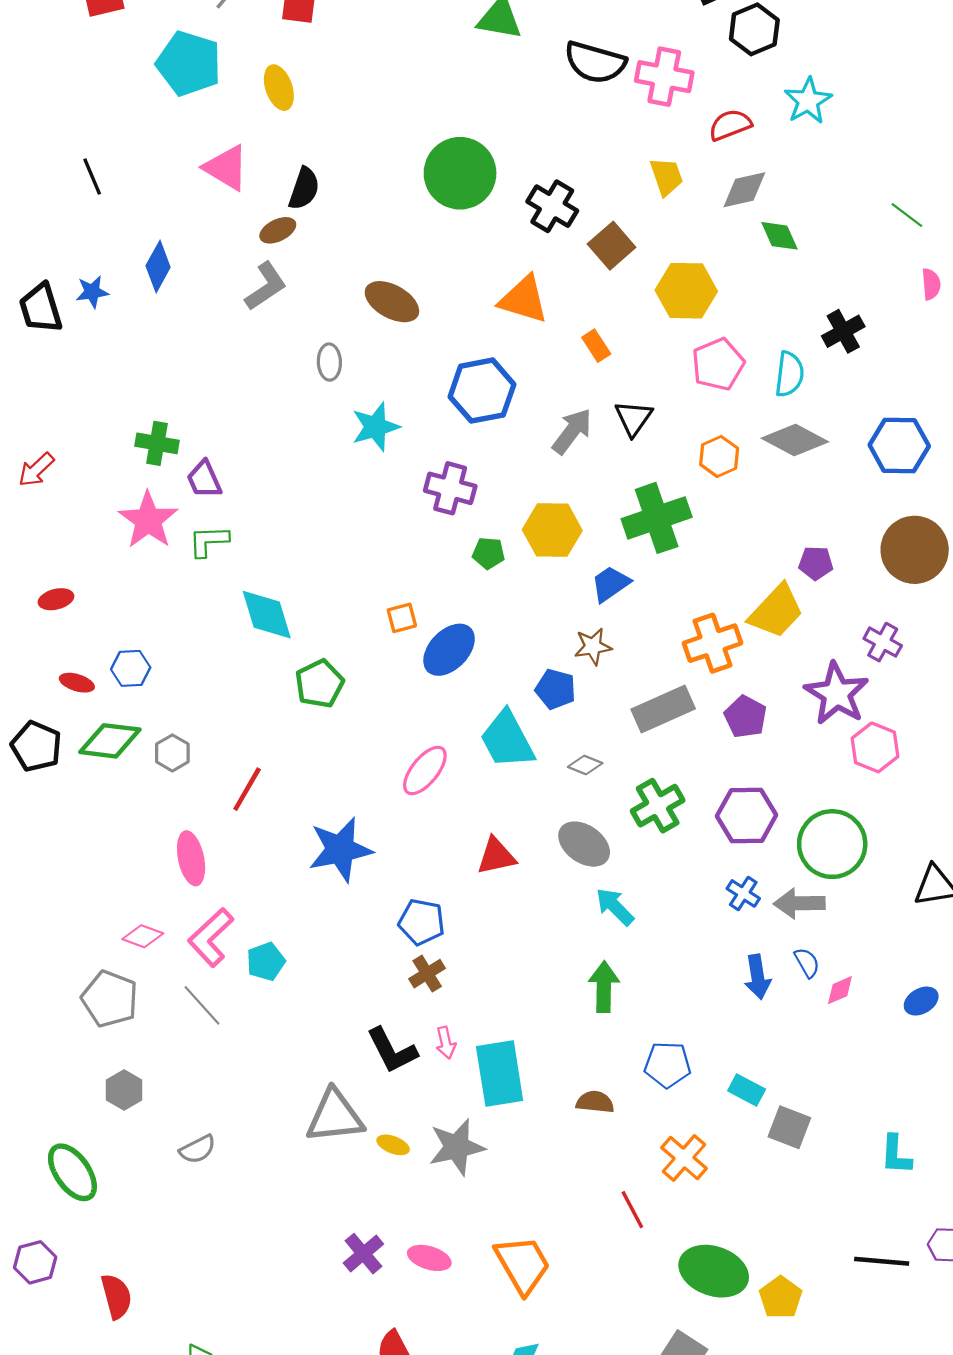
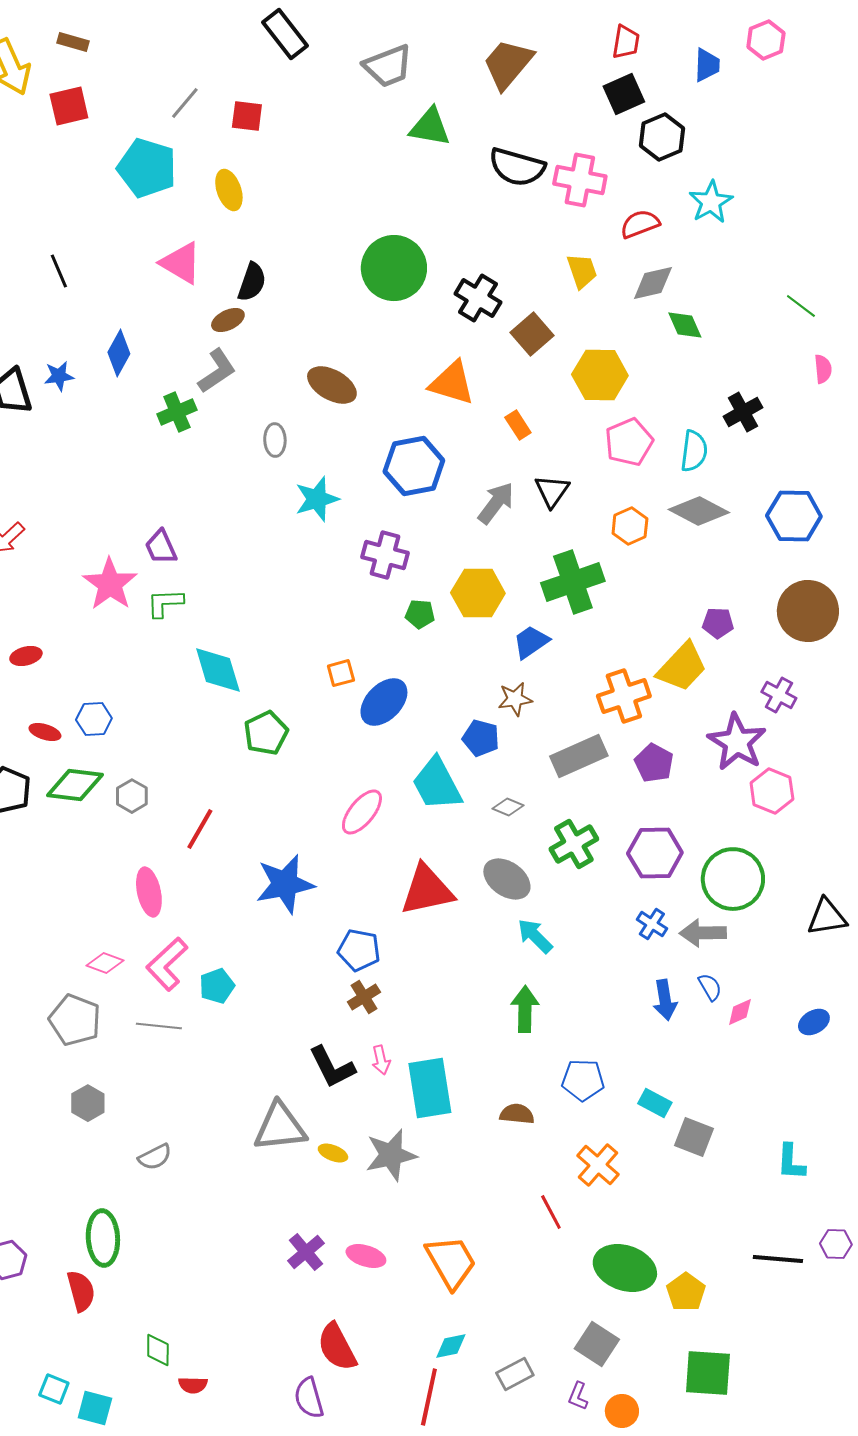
green cross: (157, 443) -> (177, 412), moved, turned -33
red triangle: (496, 856) -> (427, 890), size x1.5
gray line: (202, 1005) -> (159, 1026), turned -42
green ellipse: (72, 1172) -> (103, 1238), moved, turned 32

